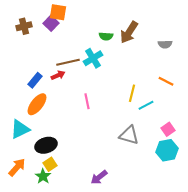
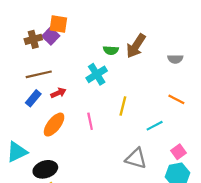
brown cross: (24, 26) -> (33, 39), moved
brown line: (68, 62) -> (39, 74), moved
yellow line: (132, 93) -> (123, 106), moved
orange ellipse: (37, 104) -> (54, 125), moved

